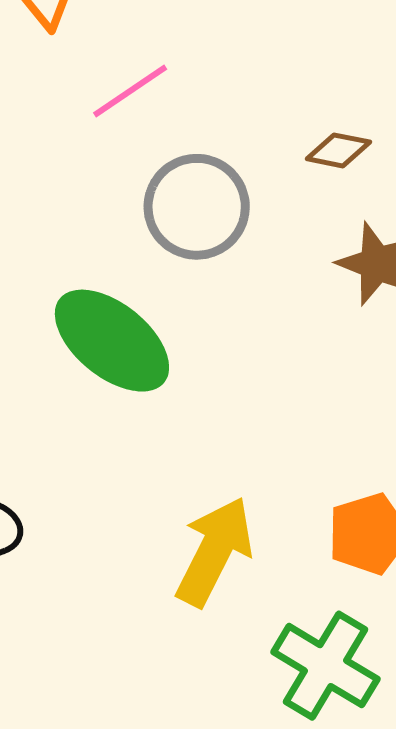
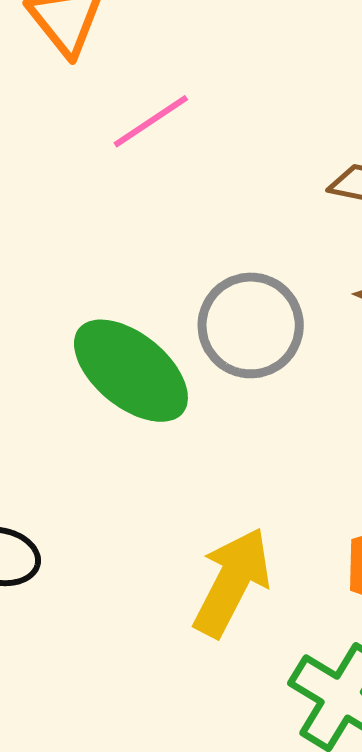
gray circle: (197, 207) -> (251, 325), moved

